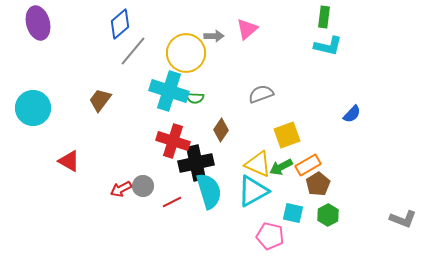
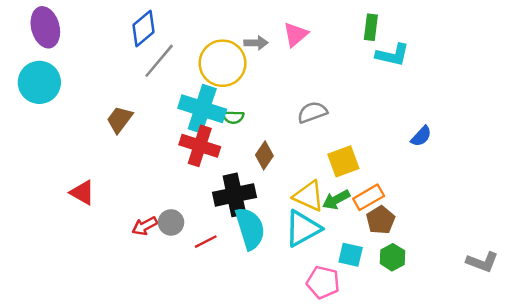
green rectangle: (324, 17) -> (371, 27), moved
cyan circle: (33, 108) -> (39, 82), moved
red cross: (173, 141) -> (200, 146), moved

